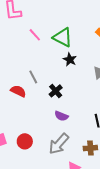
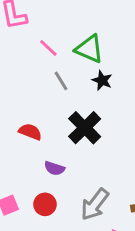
gray line: (33, 77) -> (61, 81), moved
black cross: (56, 91) -> (85, 128), size x1.6
purple semicircle: (61, 116) -> (54, 168), moved

